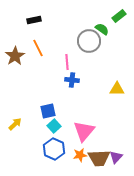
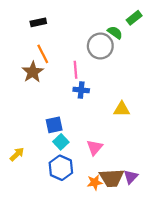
brown star: (15, 56) -> (33, 72), moved
yellow triangle: (117, 89) -> (122, 109), moved
yellow arrow: (15, 124) -> (17, 154), moved
pink triangle: (84, 131) -> (95, 147), size x0.7
orange star: (80, 155) -> (95, 182), moved

